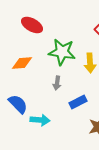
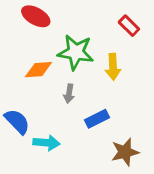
orange diamond: (22, 63) -> (38, 70), moved

